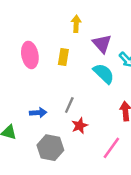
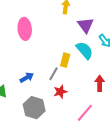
yellow rectangle: (63, 57) -> (65, 60), moved
blue arrow: (38, 113) -> (27, 77), turned -32

